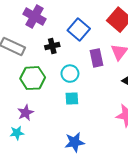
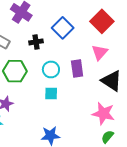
purple rectangle: (96, 58) -> (77, 68), moved

